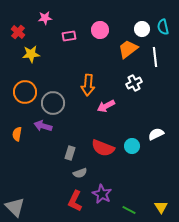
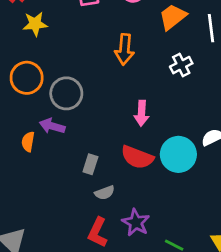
orange arrow: (88, 85) -> (124, 49), moved
pink arrow: (106, 106) -> (142, 113), moved, turned -60
orange semicircle: (17, 134) -> (28, 142), moved
cyan circle: (132, 146) -> (178, 154), size x1.6

